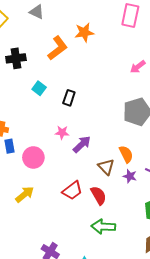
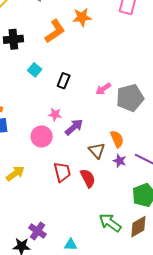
pink arrow: (138, 67) -> (103, 89), moved
pink circle: (33, 157) -> (42, 136), moved
red trapezoid: (72, 190) -> (62, 172), turned -70
green arrow: (103, 227) -> (110, 223), moved, turned 30

